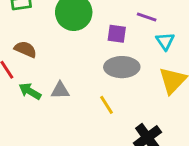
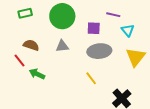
gray triangle: (60, 90) -> (62, 46), moved

